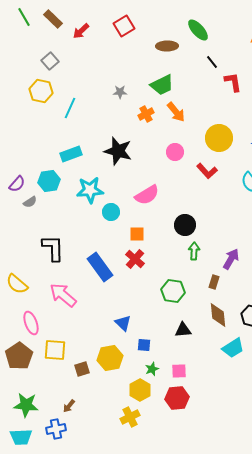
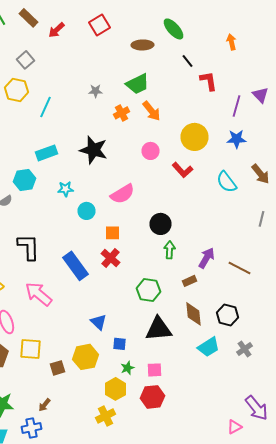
cyan star: (90, 190) -> (66, 189), size x0.6
brown rectangle: (214, 282) -> (190, 281), turned 48
black triangle: (183, 330) -> (158, 329), size x1.6

